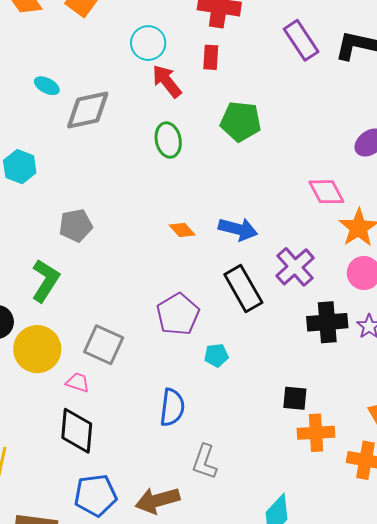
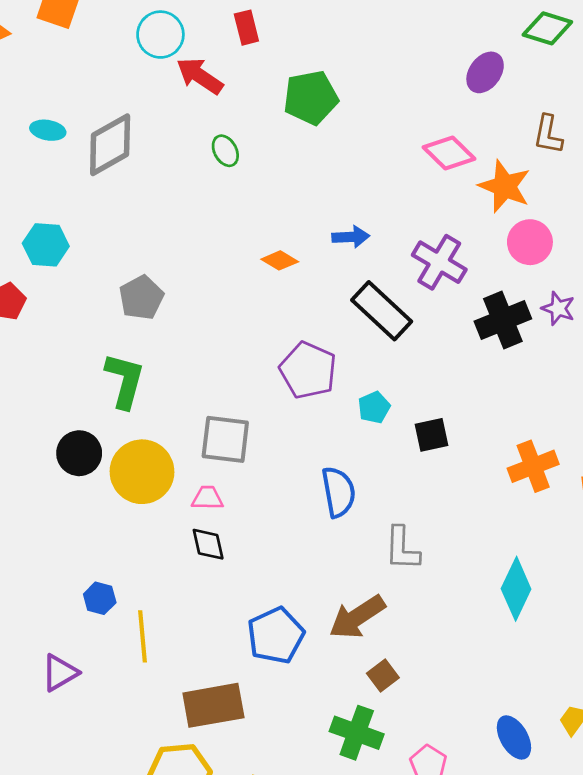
green ellipse: (168, 140) -> (225, 151), size x0.7
blue arrow: (238, 229) -> (351, 237), size x0.7
black square: (295, 398) -> (431, 435), moved
black diamond: (77, 431) -> (208, 544), moved, size x0.6

